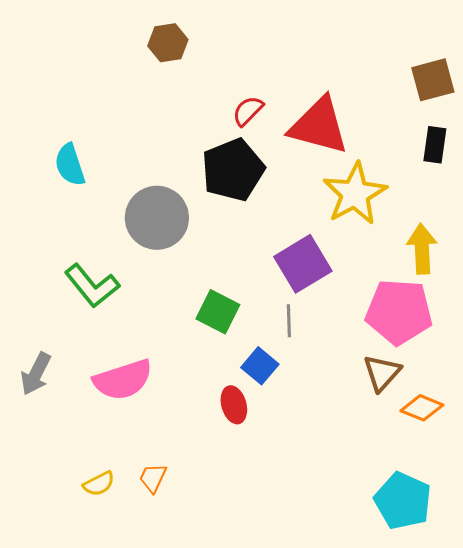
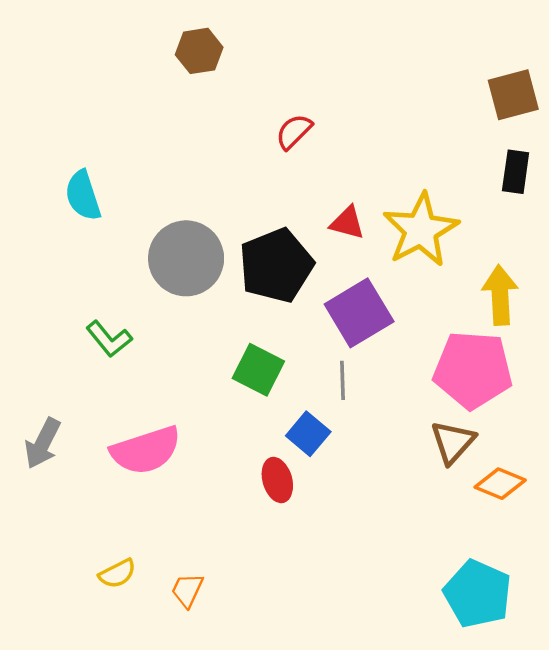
red triangle: (319, 126) -> (347, 223), moved, size x0.5
black pentagon: (233, 170) -> (276, 265), moved
green L-shape: (92, 286) -> (109, 339), size x0.7
orange trapezoid: (153, 478) -> (187, 590), moved

